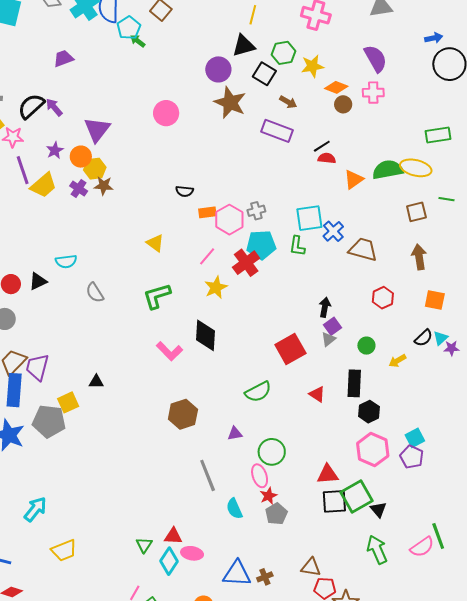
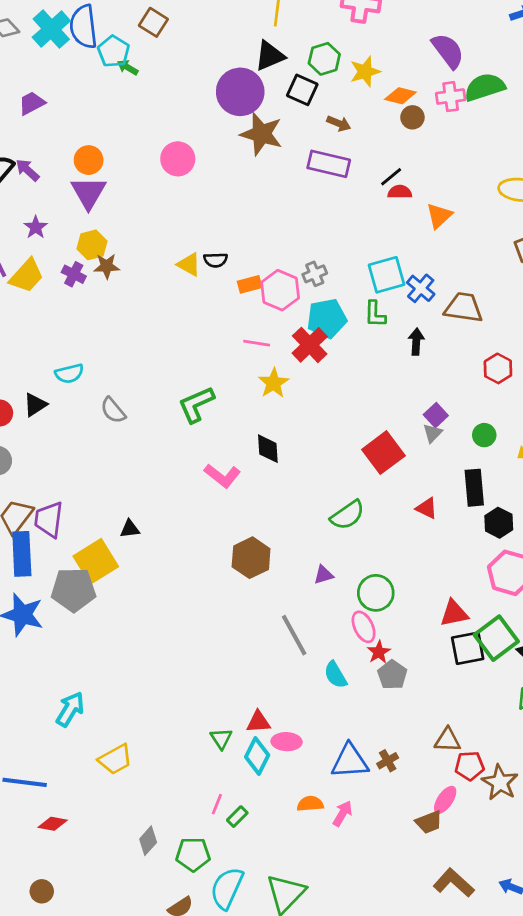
purple circle: (218, 69) -> (240, 92), size x1.4
orange circle: (81, 157) -> (89, 160), moved
green semicircle: (388, 170) -> (485, 87), moved
yellow triangle: (155, 243) -> (189, 264), moved
pink line: (207, 256) -> (257, 343), turned 66
black arrow: (325, 307) -> (416, 342), moved
black diamond: (206, 335) -> (268, 449), size x0.7
yellow square: (68, 402) -> (96, 561), size x1.5

